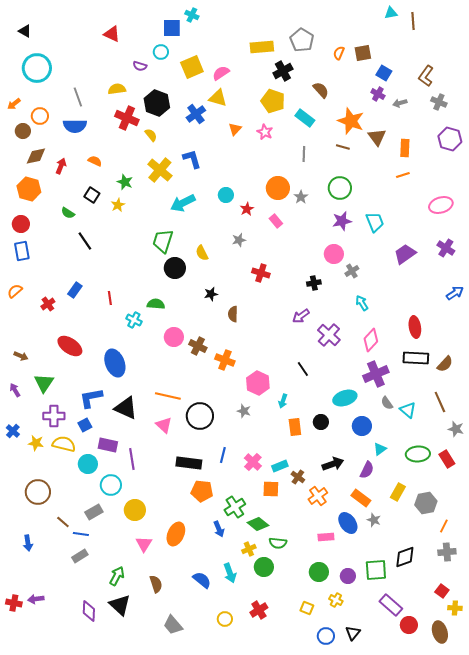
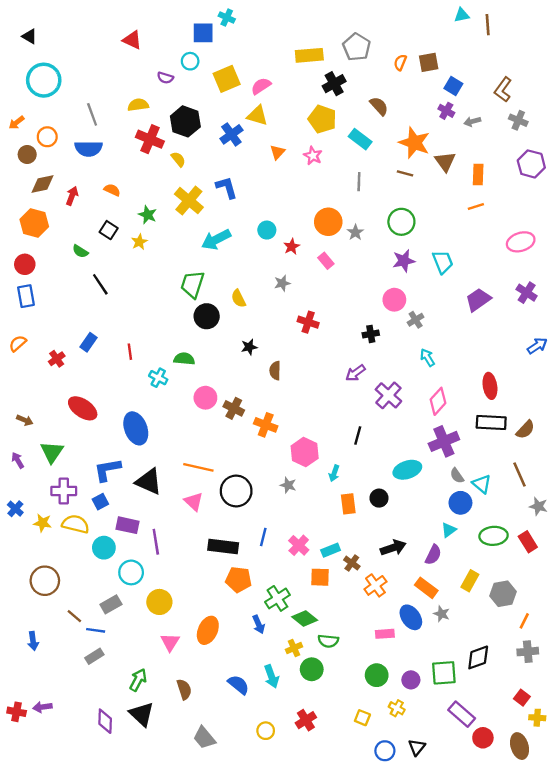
black line: (303, 369) -> (358, 435), turned 49
blue circle: (362, 426) -> (460, 503), moved

